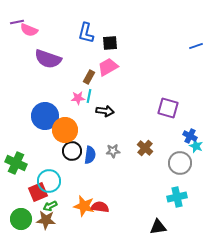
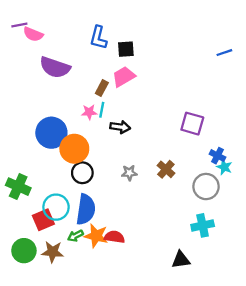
blue semicircle: (90, 155) -> (86, 209), moved, size x1.5
green arrow: (50, 206) -> (75, 236), moved

